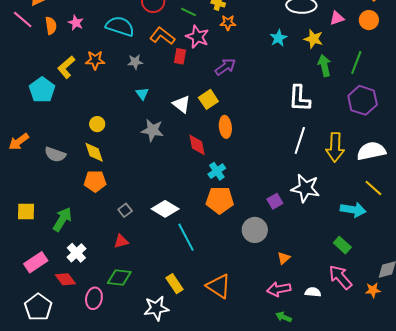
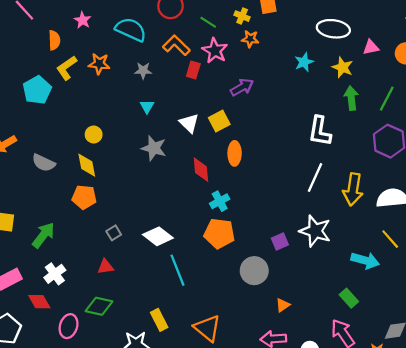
orange semicircle: (51, 26) -> (54, 40), moved

